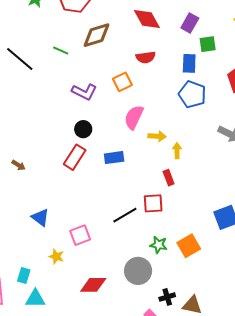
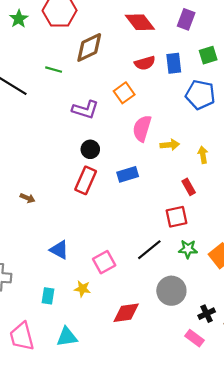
green square: (208, 44) -> (208, 55), moved
blue rectangle: (189, 63) -> (174, 63), moved
yellow arrow: (177, 151) -> (203, 155), moved
black line: (125, 215) -> (149, 250), moved
green star: (159, 245) -> (188, 249), moved
cyan rectangle: (24, 275) -> (48, 296), moved

